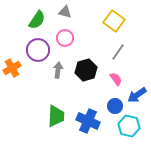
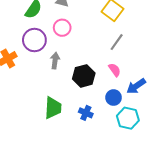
black hexagon: (86, 70) -> (84, 76), moved
blue cross: (88, 121) -> (86, 113), size x0.6

